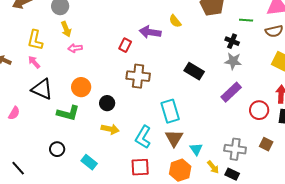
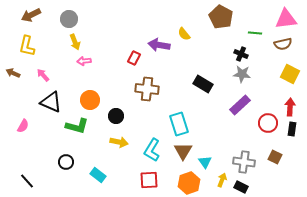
yellow L-shape: (35, 40) -> (27, 46), moved
yellow arrow: (213, 167) -> (222, 180), turned -120

